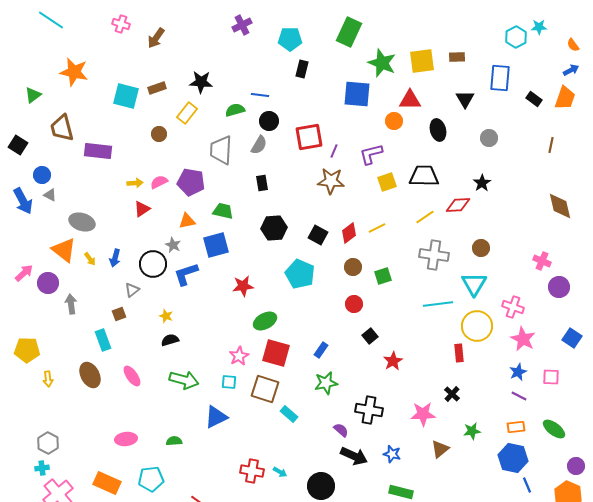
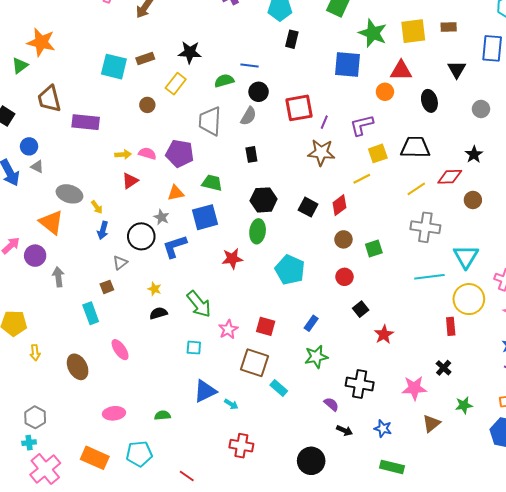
orange star: (74, 72) -> (41, 42), moved
pink semicircle: (159, 182) -> (147, 153), turned 42
yellow line: (377, 228) -> (362, 179), moved
brown circle: (481, 248) -> (473, 200), moved
yellow arrow: (90, 259) -> (97, 207), moved
cyan pentagon: (300, 274) -> (290, 270), moved
green ellipse: (265, 321) -> (258, 231), moved, turned -55
red square: (276, 353) -> (266, 326), size x0.7
brown ellipse: (90, 375) -> (78, 367), moved
green arrow: (184, 380) -> (199, 304), moved, turned 36
cyan square: (229, 382) -> (194, 348), moved
black arrow: (354, 456) -> (344, 431), size x0.6
cyan arrow: (280, 472) -> (231, 404), moved

